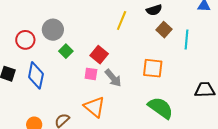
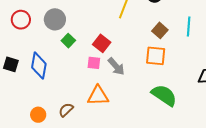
brown square: (164, 30) -> (160, 30), moved
red circle: (25, 40) -> (21, 20), moved
orange triangle: (94, 107) -> (98, 96), turned -40

